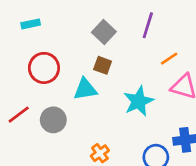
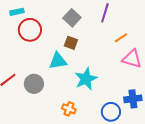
red circle: (44, 68) -> (30, 30), moved
cyan star: (139, 101) -> (86, 79), moved
orange cross: (100, 153) -> (69, 109), turned -32

